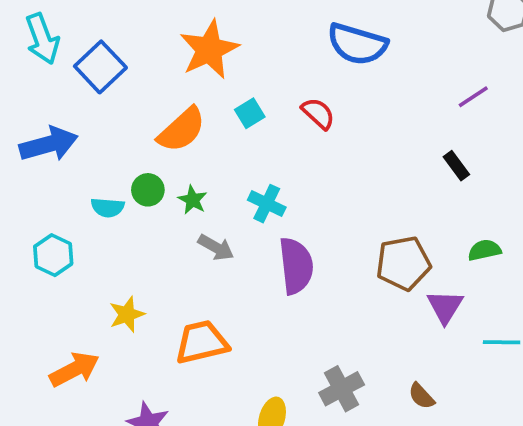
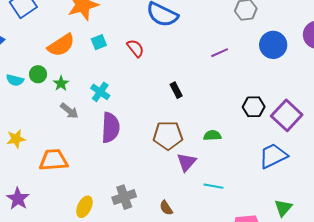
black rectangle: (456, 166) -> (176, 90), moved

